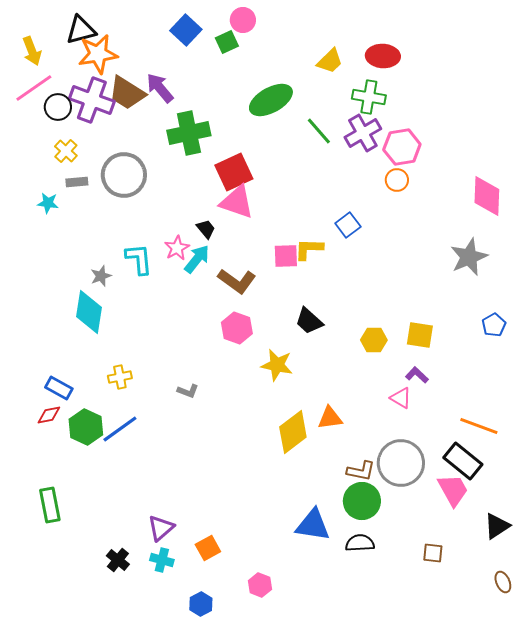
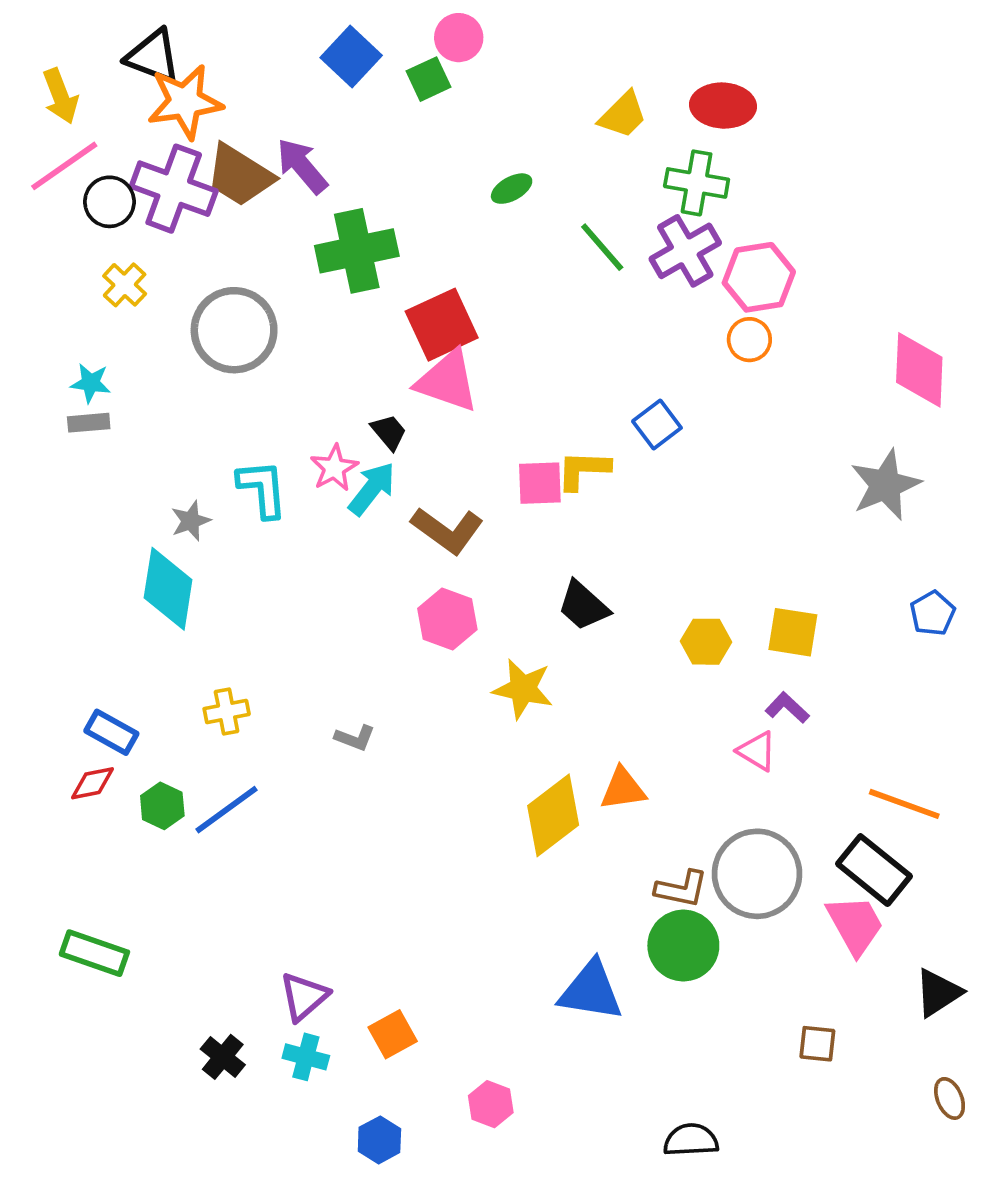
black triangle: (81, 30) -> (153, 56), turned 36
green ellipse: (271, 100) -> (512, 189), size x0.5
gray rectangle: (77, 182) -> (89, 423), moved
green hexagon: (86, 427) -> (162, 806), size x0.7
green rectangle: (50, 505) -> (94, 953), turned -60
black semicircle: (360, 543) -> (691, 1140), moved

